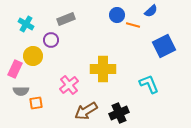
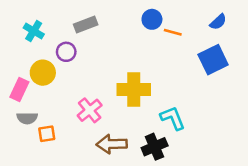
blue semicircle: (151, 11) -> (218, 22), moved
cyan L-shape: (149, 84) -> (173, 118), moved
brown arrow: (86, 111) -> (112, 144), turned 30

